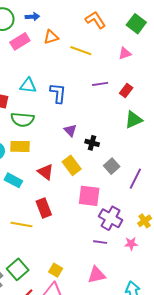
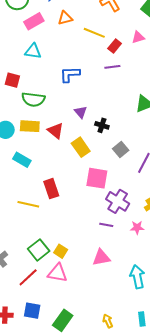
cyan triangle: (28, 86) -> (33, 51), moved
red rectangle: (126, 90) -> (115, 46), moved
blue L-shape: (58, 93) -> (70, 74), turned -100
red triangle: (45, 172) -> (56, 131), moved
green square: (18, 269) -> (39, 250), moved

